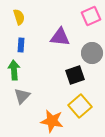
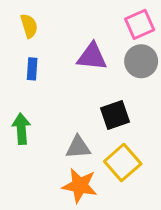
gray circle: (92, 53) -> (141, 61), moved
green arrow: (14, 70) -> (21, 129), moved
gray triangle: (22, 96) -> (78, 147), moved, turned 42

